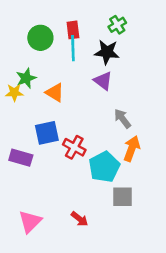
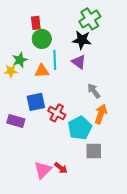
green cross: (117, 25) -> (90, 19), size x1.5
red rectangle: (73, 30) -> (36, 23), moved
green circle: (40, 38) -> (42, 39), moved
cyan line: (73, 48) -> (55, 60), moved
orange triangle: (55, 93) -> (42, 71), turned -35
pink triangle: (30, 222) -> (43, 170), moved

